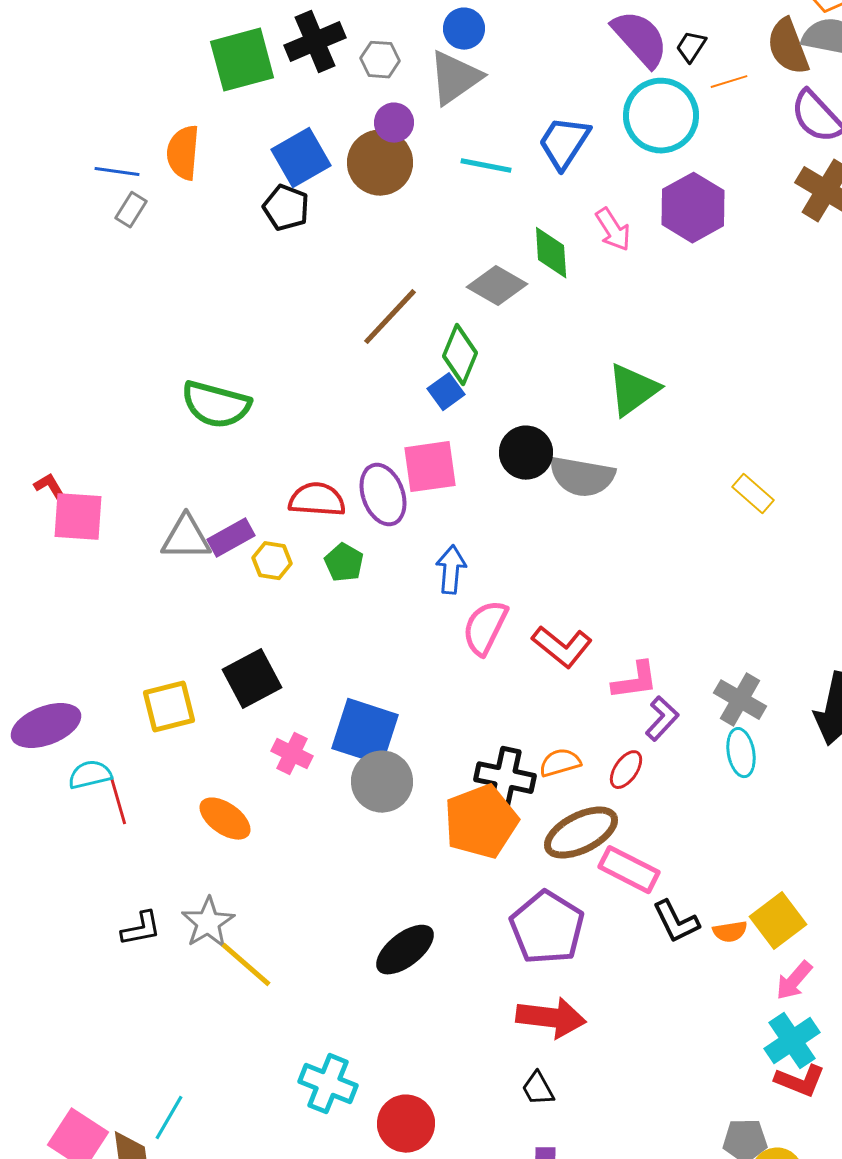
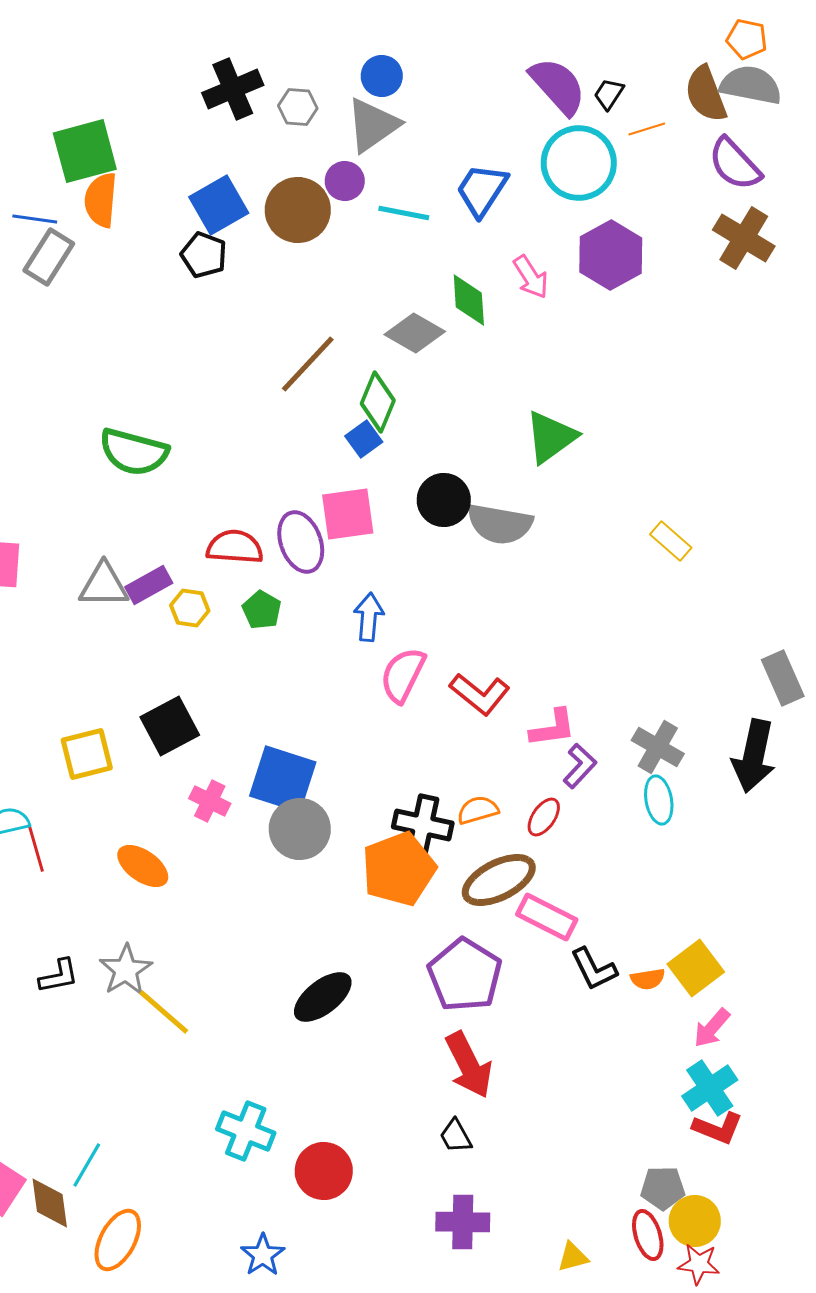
green square: (242, 60) -> (85, 151), moved
purple circle: (394, 123) -> (345, 181), moved
gray rectangle: (131, 210) -> (49, 257), size x1.6
red arrow: (551, 1018) -> (469, 1065), turned 56

